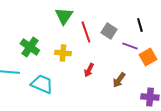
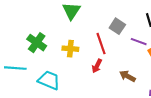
red line: (86, 32) -> (101, 44), moved
brown arrow: (119, 80) -> (127, 76), turned 84

